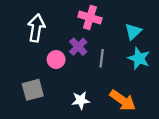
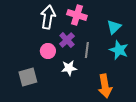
white arrow: (36, 28) -> (48, 17), moved
white star: (81, 100) -> (69, 68), moved
orange arrow: (123, 100) -> (105, 86), turned 45

